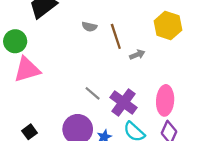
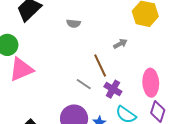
brown line: (116, 36) -> (100, 66), moved
purple cross: (123, 102) -> (113, 89), size x0.7

